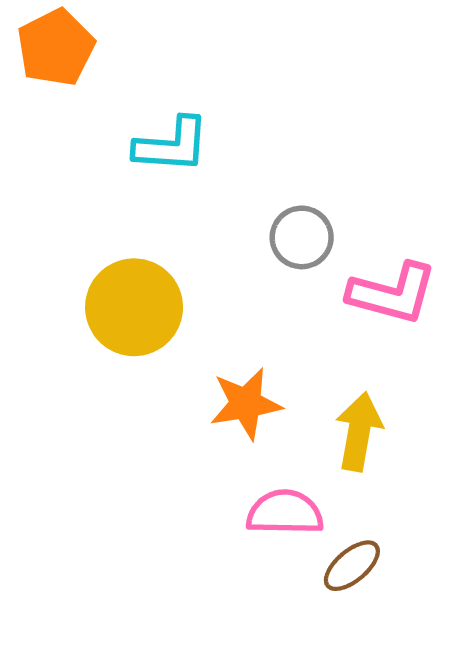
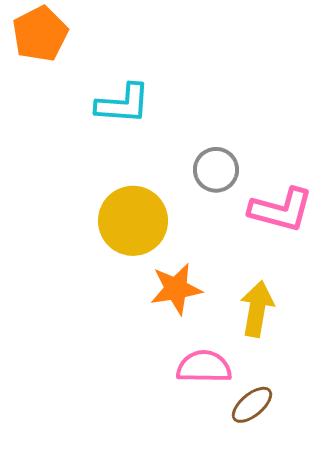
yellow circle: (134, 307) -> (133, 221), moved

